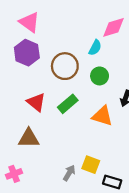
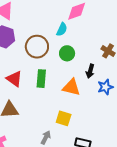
green rectangle: (68, 104) -> (41, 79), turned -42
yellow square: (91, 165) -> (64, 118), moved

